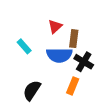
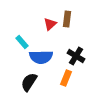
brown rectangle: (74, 39) -> (67, 19), moved
blue semicircle: (59, 55) -> (41, 57), moved

